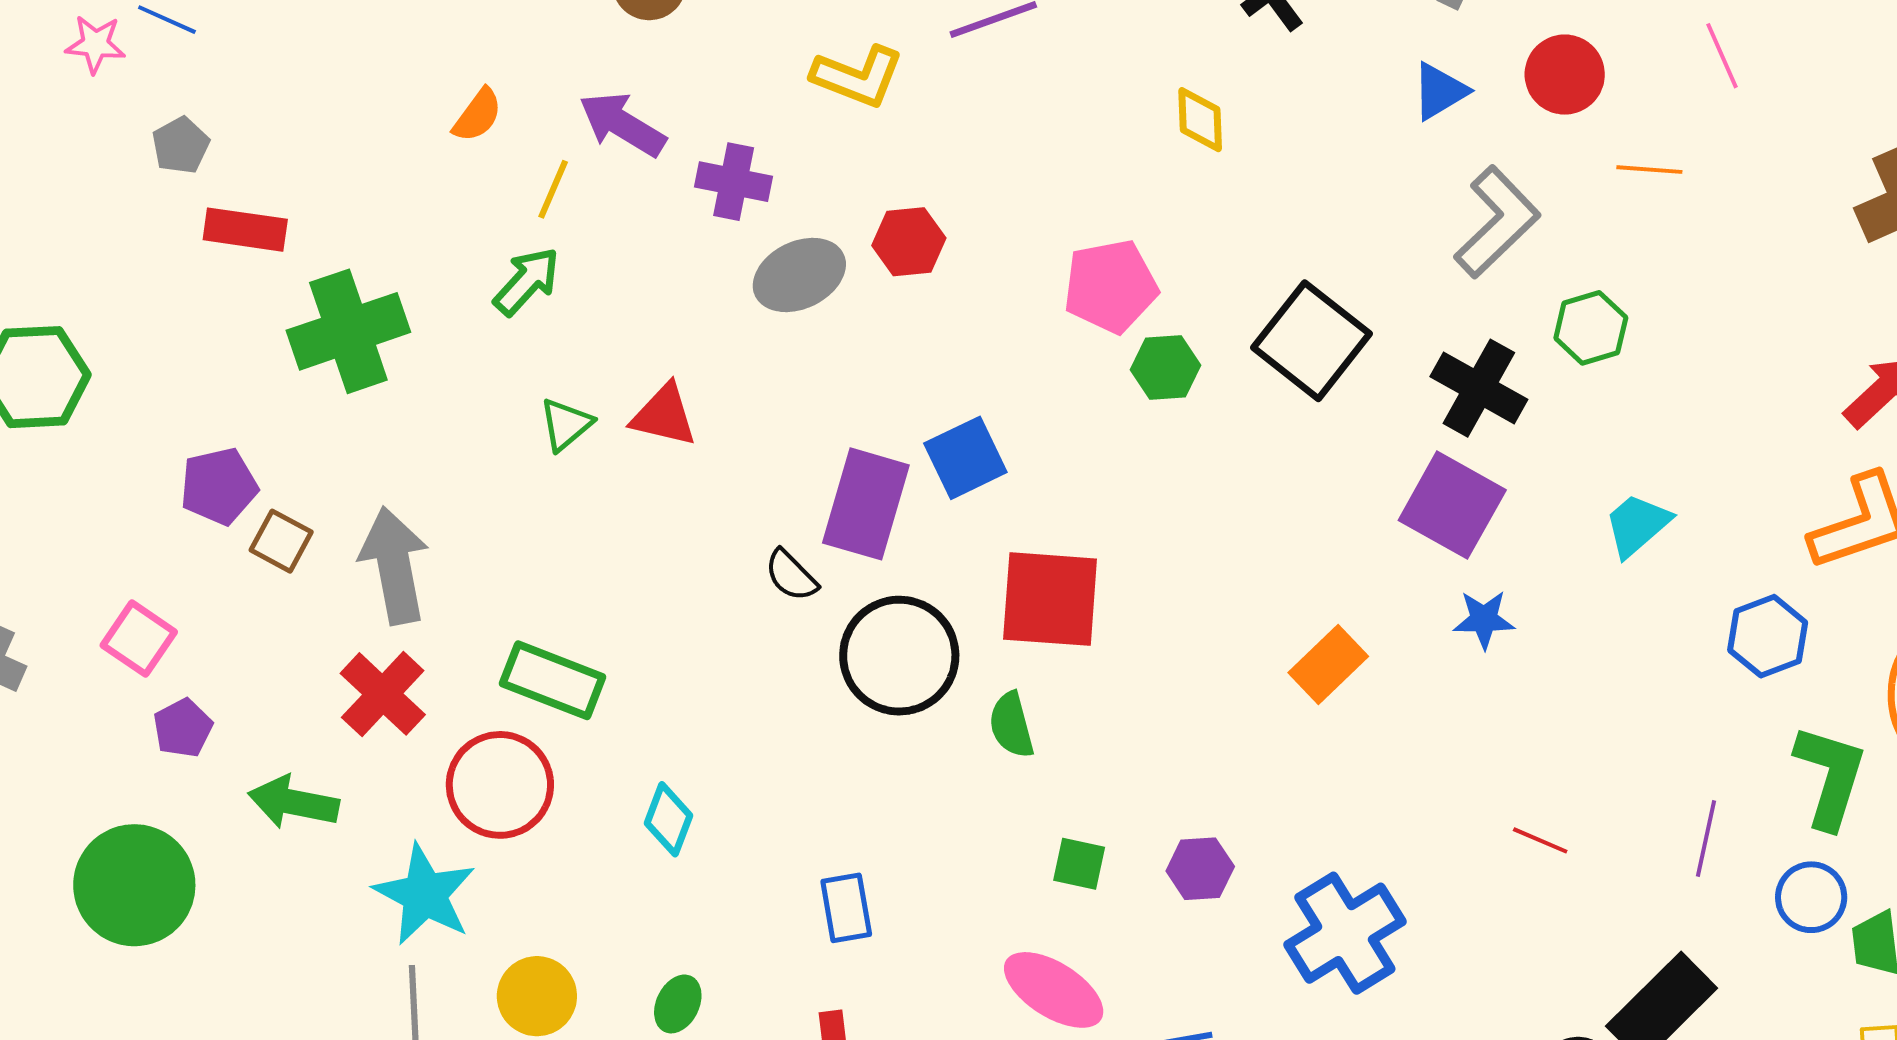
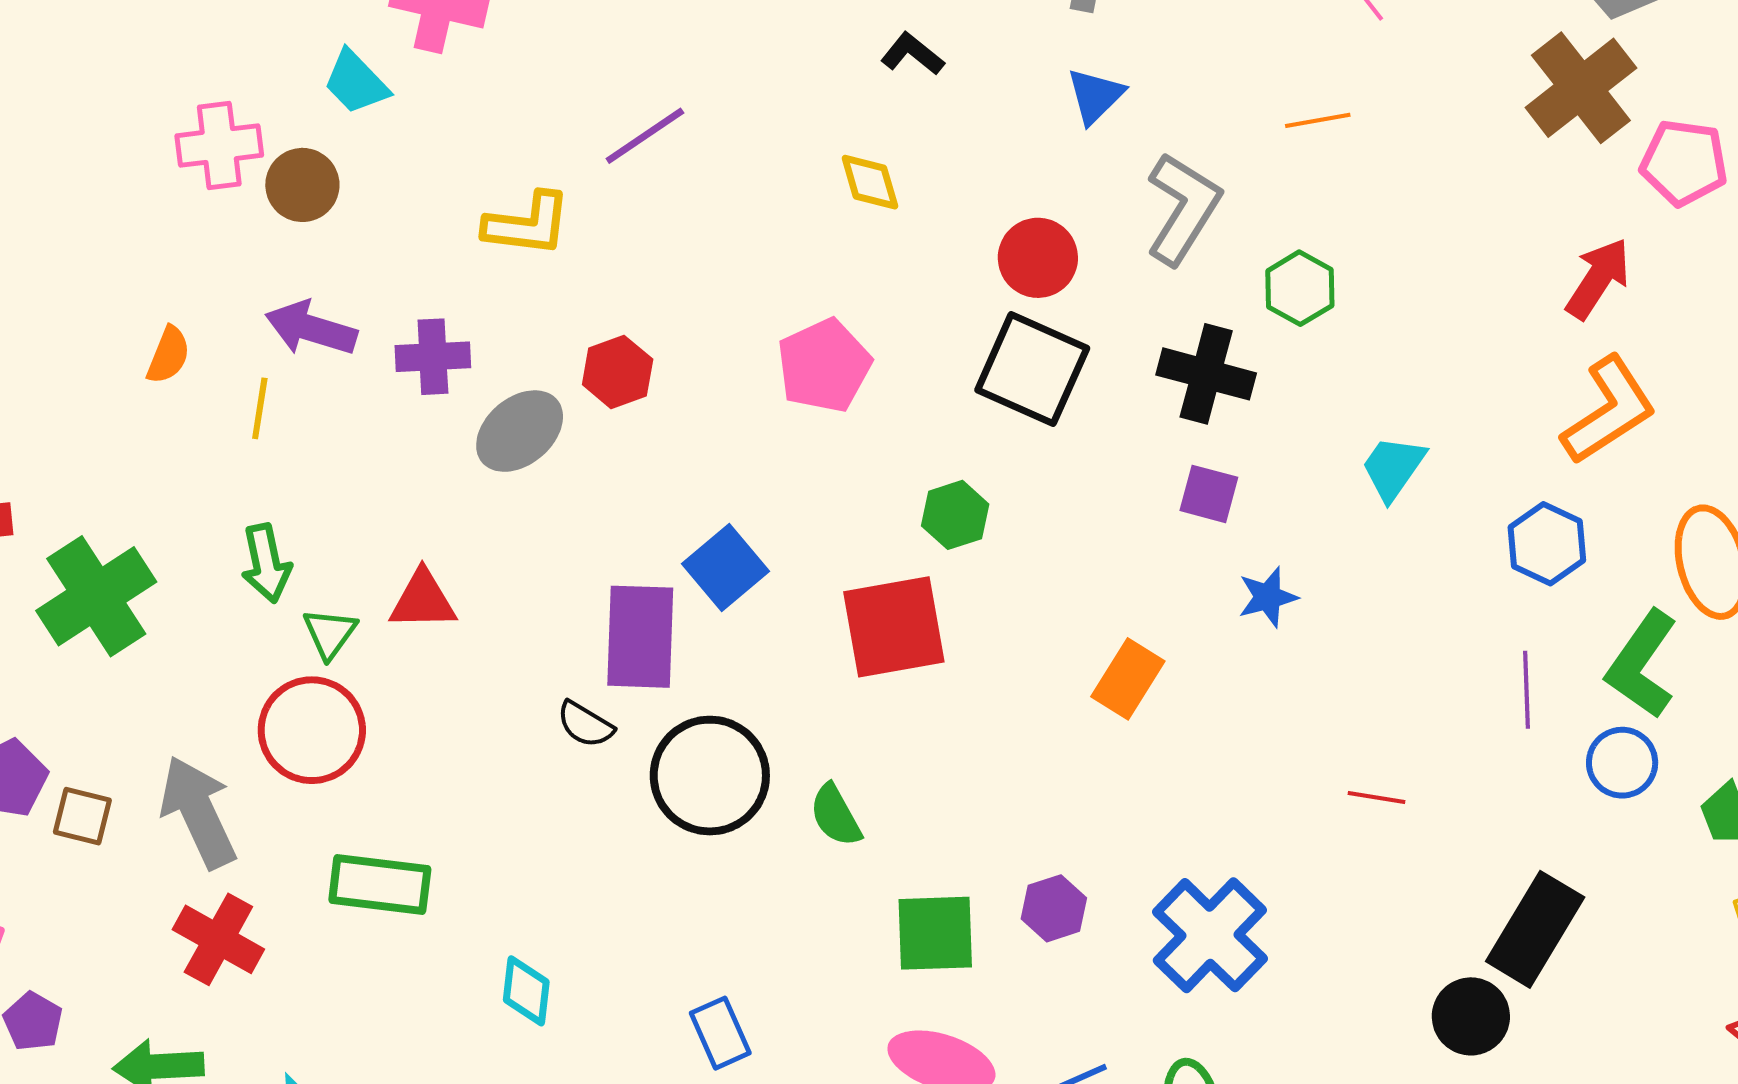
red circle: (1565, 75) -> (1038, 258), moved
green arrow: (527, 281) -> (266, 563), moved, turned 140
green hexagon: (1165, 368) -> (955, 515), moved
purple square: (1452, 505) -> (1209, 494), size x0.6
red square: (1050, 599) -> (894, 627), moved
green L-shape: (1830, 776) -> (1642, 664), turned -148
red circle: (500, 785) -> (312, 730), moved
purple line: (1706, 838) -> (1526, 690), moved
green square: (1079, 864) -> (935, 933), size x1.6
blue circle: (1811, 897) -> (1622, 763), moved

